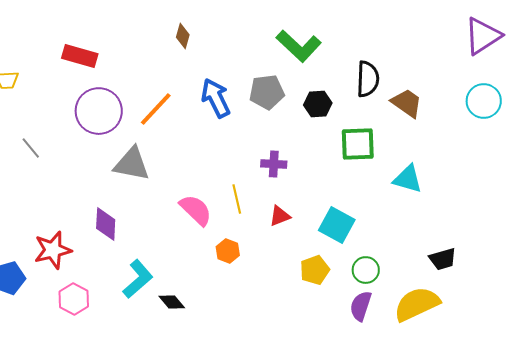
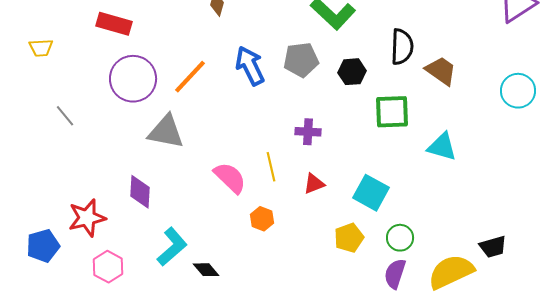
cyan circle: (484, 101) -> (518, 91), moved
black trapezoid: (443, 259) -> (493, 247), moved

